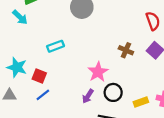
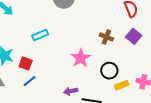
black circle: (113, 92) -> (109, 71), moved
purple arrow: (88, 96) -> (71, 91), moved, turned 48

